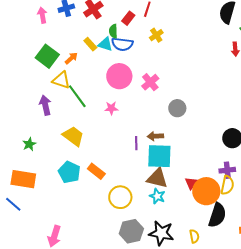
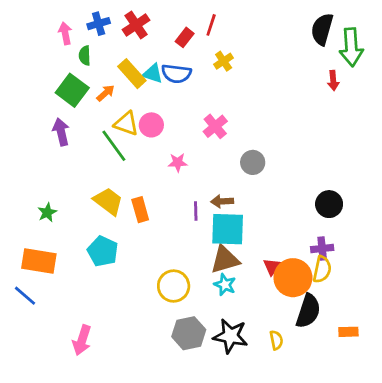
green semicircle: (113, 31) -> (85, 56), moved
yellow rectangle: (90, 44) -> (132, 74), size x1.5
pink circle: (119, 76) -> (151, 125), moved, size x0.7
yellow triangle: (61, 80) -> (126, 124), moved
purple arrow: (45, 105) -> (61, 132), moved
pink star: (111, 108) -> (178, 162), moved
orange rectangle: (96, 171) -> (140, 210), moved, turned 36
brown triangle: (157, 178) -> (225, 260), turned -30

